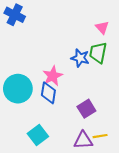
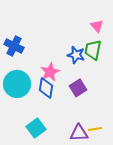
blue cross: (15, 15) -> (14, 46), moved
purple square: (86, 109) -> (78, 88), moved

